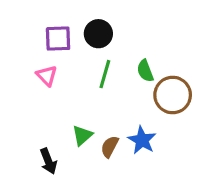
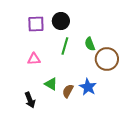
pink triangle: (47, 76) -> (34, 59), moved, turned -48
green triangle: (82, 135) -> (51, 84), turned -48

